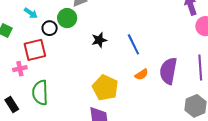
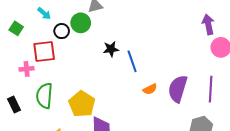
blue line: (133, 44) -> (132, 61), moved
yellow pentagon: (105, 88) -> (82, 104), moved

